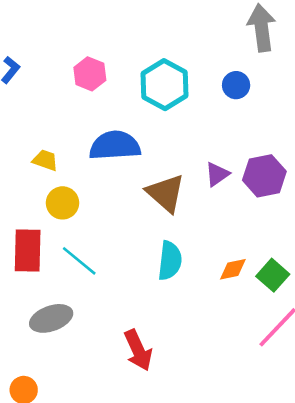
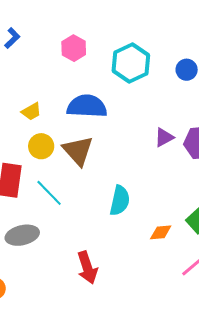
yellow trapezoid: (45, 160) -> (31, 112), turned 125
brown triangle: (166, 193) -> (78, 151), moved
orange diamond: (233, 269) -> (161, 232), moved

